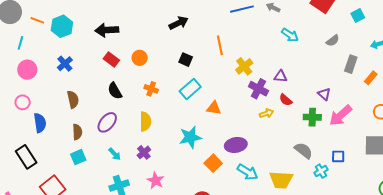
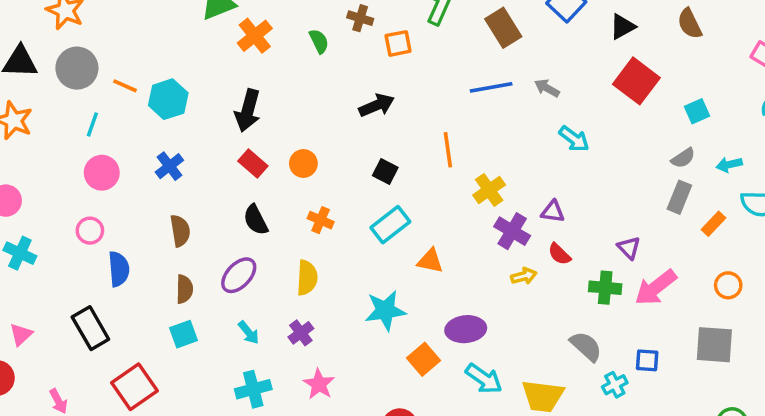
black arrow: (107, 30) -> (248, 110), turned -75
gray semicircle: (333, 41) -> (683, 158), moved

